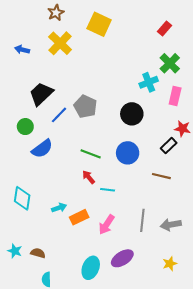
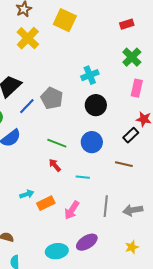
red rectangle: (164, 28) -> (127, 24), turned 32
cyan cross: (149, 82) -> (90, 75), moved
cyan line: (108, 190) -> (83, 177), moved
cyan ellipse: (91, 268) -> (57, 251), turned 60

